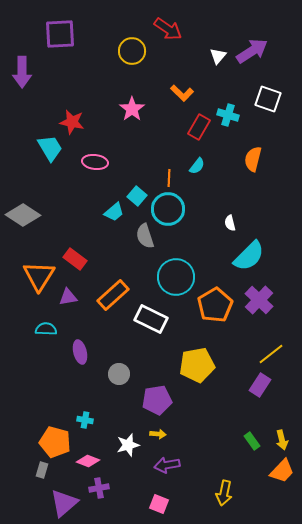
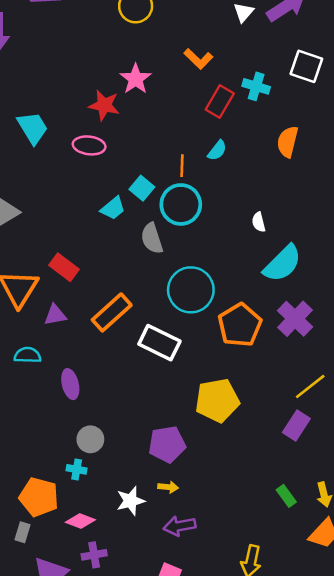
red star: (72, 122) -> (104, 105), moved
gray circle: (119, 374) -> (90, 439), moved

